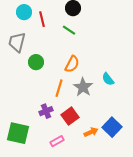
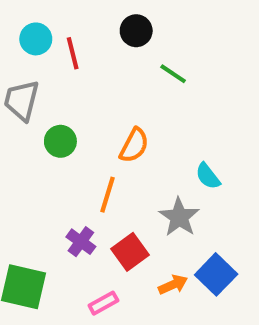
green line: (69, 30) -> (173, 74), moved
gray star: (83, 87) -> (179, 217), moved
purple cross: (46, 111) -> (81, 242), turned -32

